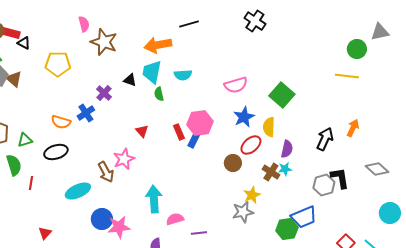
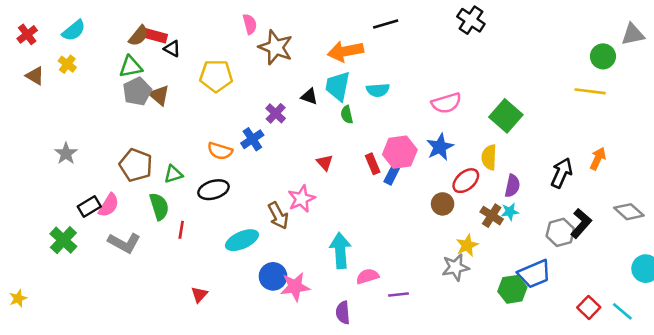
blue star: (244, 117) -> (440, 147), moved
black L-shape: (340, 178) -> (581, 223), turned 50

